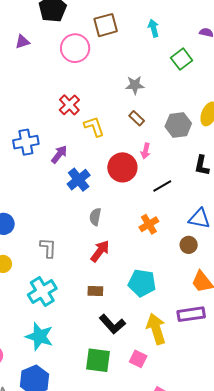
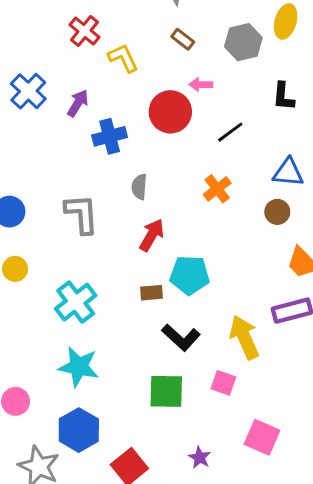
blue cross: (26, 142) -> (28, 91), turned -30
pink arrow: (146, 151) -> (201, 84), turned 84
blue cross: (79, 180) -> (110, 136), turned 30
gray L-shape: (48, 248) -> (82, 214), moved, size x1.4
cyan pentagon: (142, 283) -> (190, 275), moved

